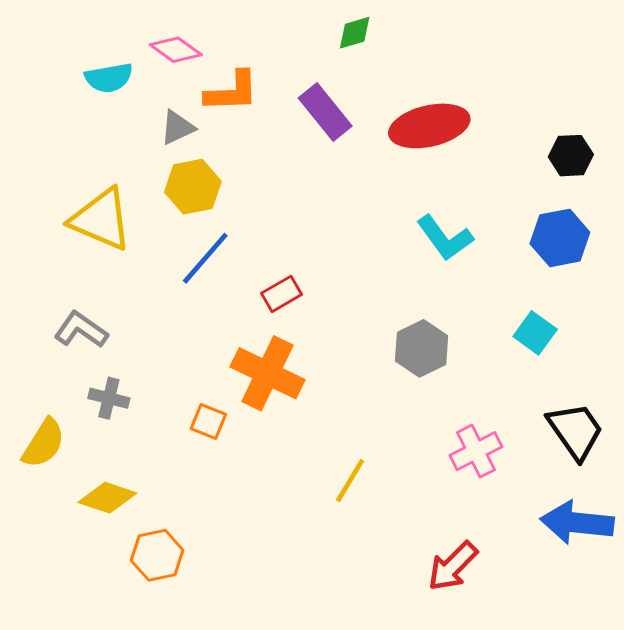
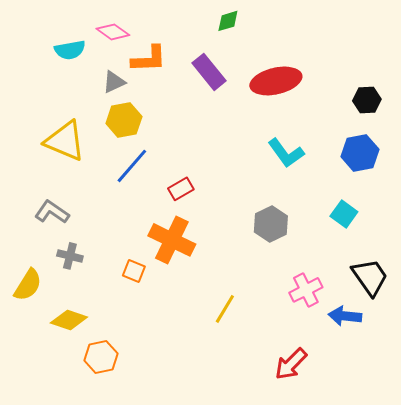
blue arrow: (577, 523) -> (345, 316), moved, size x0.7

